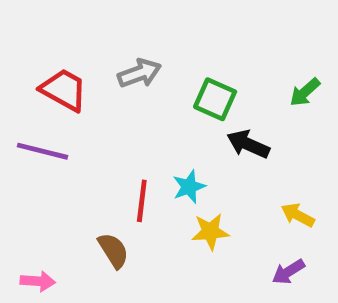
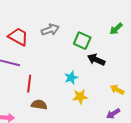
green arrow: (305, 92) -> (116, 29), moved
red line: (142, 201) -> (29, 84), moved
brown semicircle: (113, 250) -> (39, 105), turned -49

